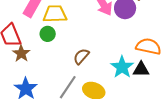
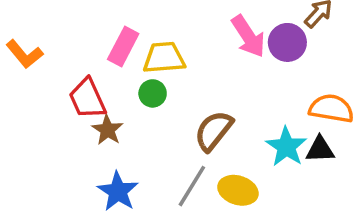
brown semicircle: (81, 56) -> (214, 131), size x1.4

